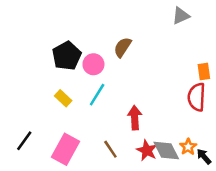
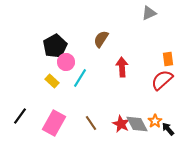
pink circle: (93, 64) -> (66, 62), moved
red semicircle: (197, 97) -> (162, 80), turned 45
red arrow: (135, 118) -> (122, 67), moved

